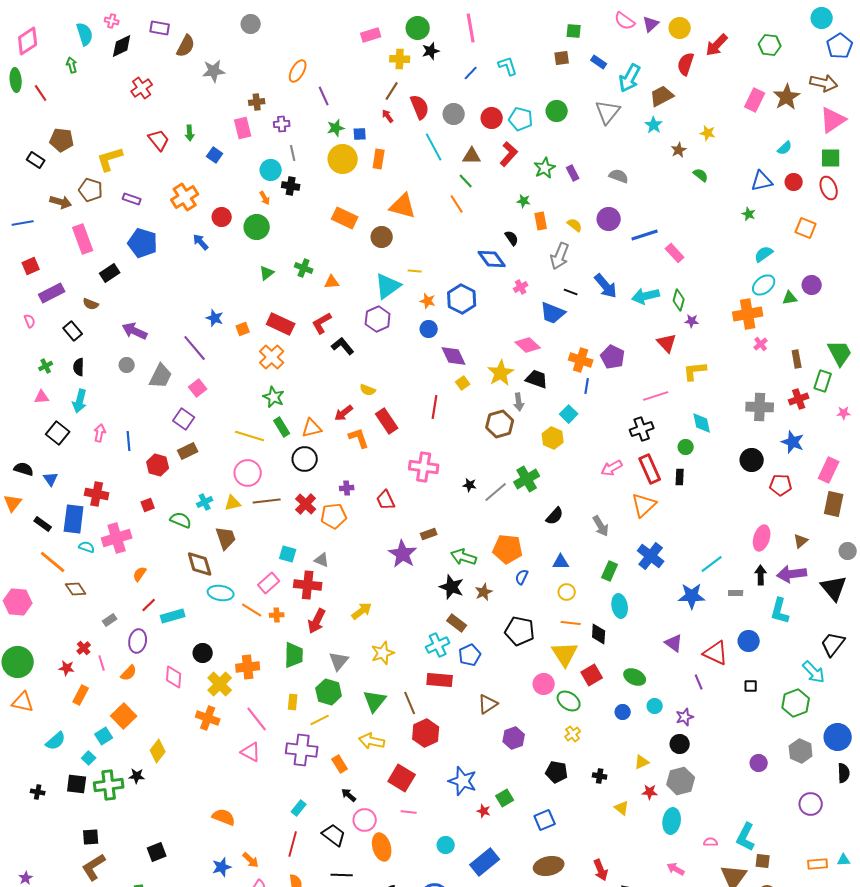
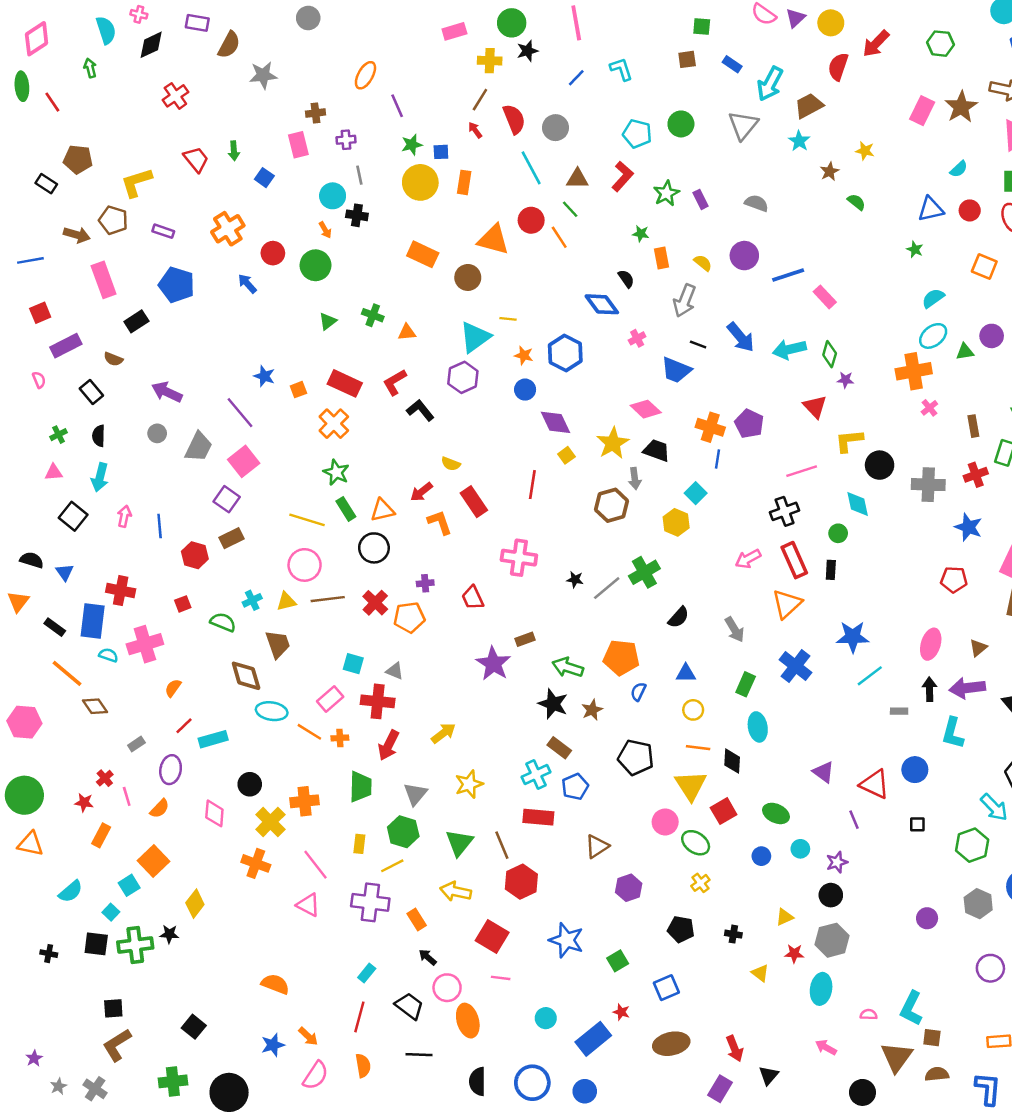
red circle: (492, 118) -> (531, 220), moved
pink square: (198, 388) -> (244, 461), size x1.4
black circle: (752, 460) -> (880, 465), moved
blue star: (692, 596) -> (853, 637), moved
red star: (484, 811) -> (621, 1012), moved
black square: (157, 852) -> (194, 1027), turned -30

